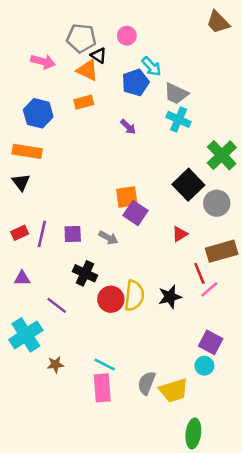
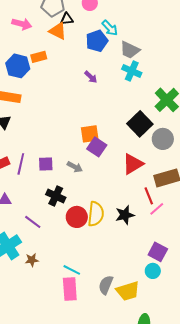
black triangle: (99, 55) -> (67, 19), turned -40
orange rectangle: (84, 102) -> (39, 57), moved
red triangle: (180, 234) -> (133, 164), size x1.6
brown star: (55, 364) -> (32, 260), moved

